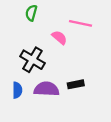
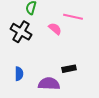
black cross: (32, 60) -> (21, 32), moved
purple semicircle: (47, 89) -> (49, 84), moved

